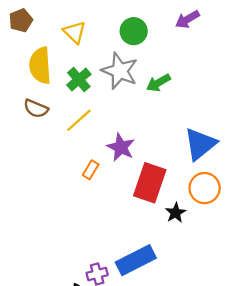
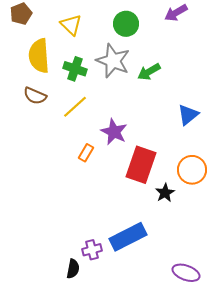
green cross: (79, 80) -> (75, 69), turned -30
blue triangle: (200, 144) -> (188, 115), moved, size x0.7

